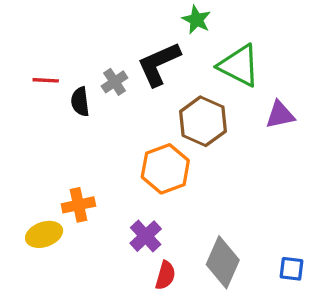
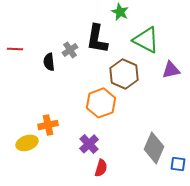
black L-shape: (159, 64) -> (97, 39), turned -56
red line: (46, 80) -> (15, 49), moved
gray diamond: (223, 262) -> (154, 148), moved

